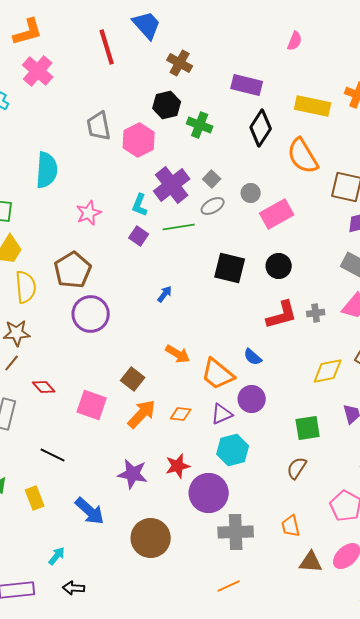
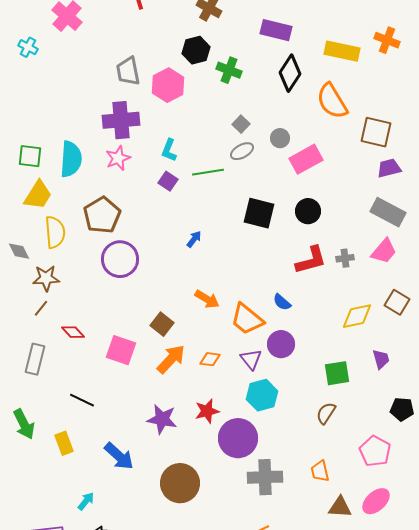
cyan semicircle: (47, 170) -> (71, 159), moved
purple cross: (172, 185) -> (121, 120), moved, turned 33
purple triangle: (222, 414) -> (251, 359), turned -45

